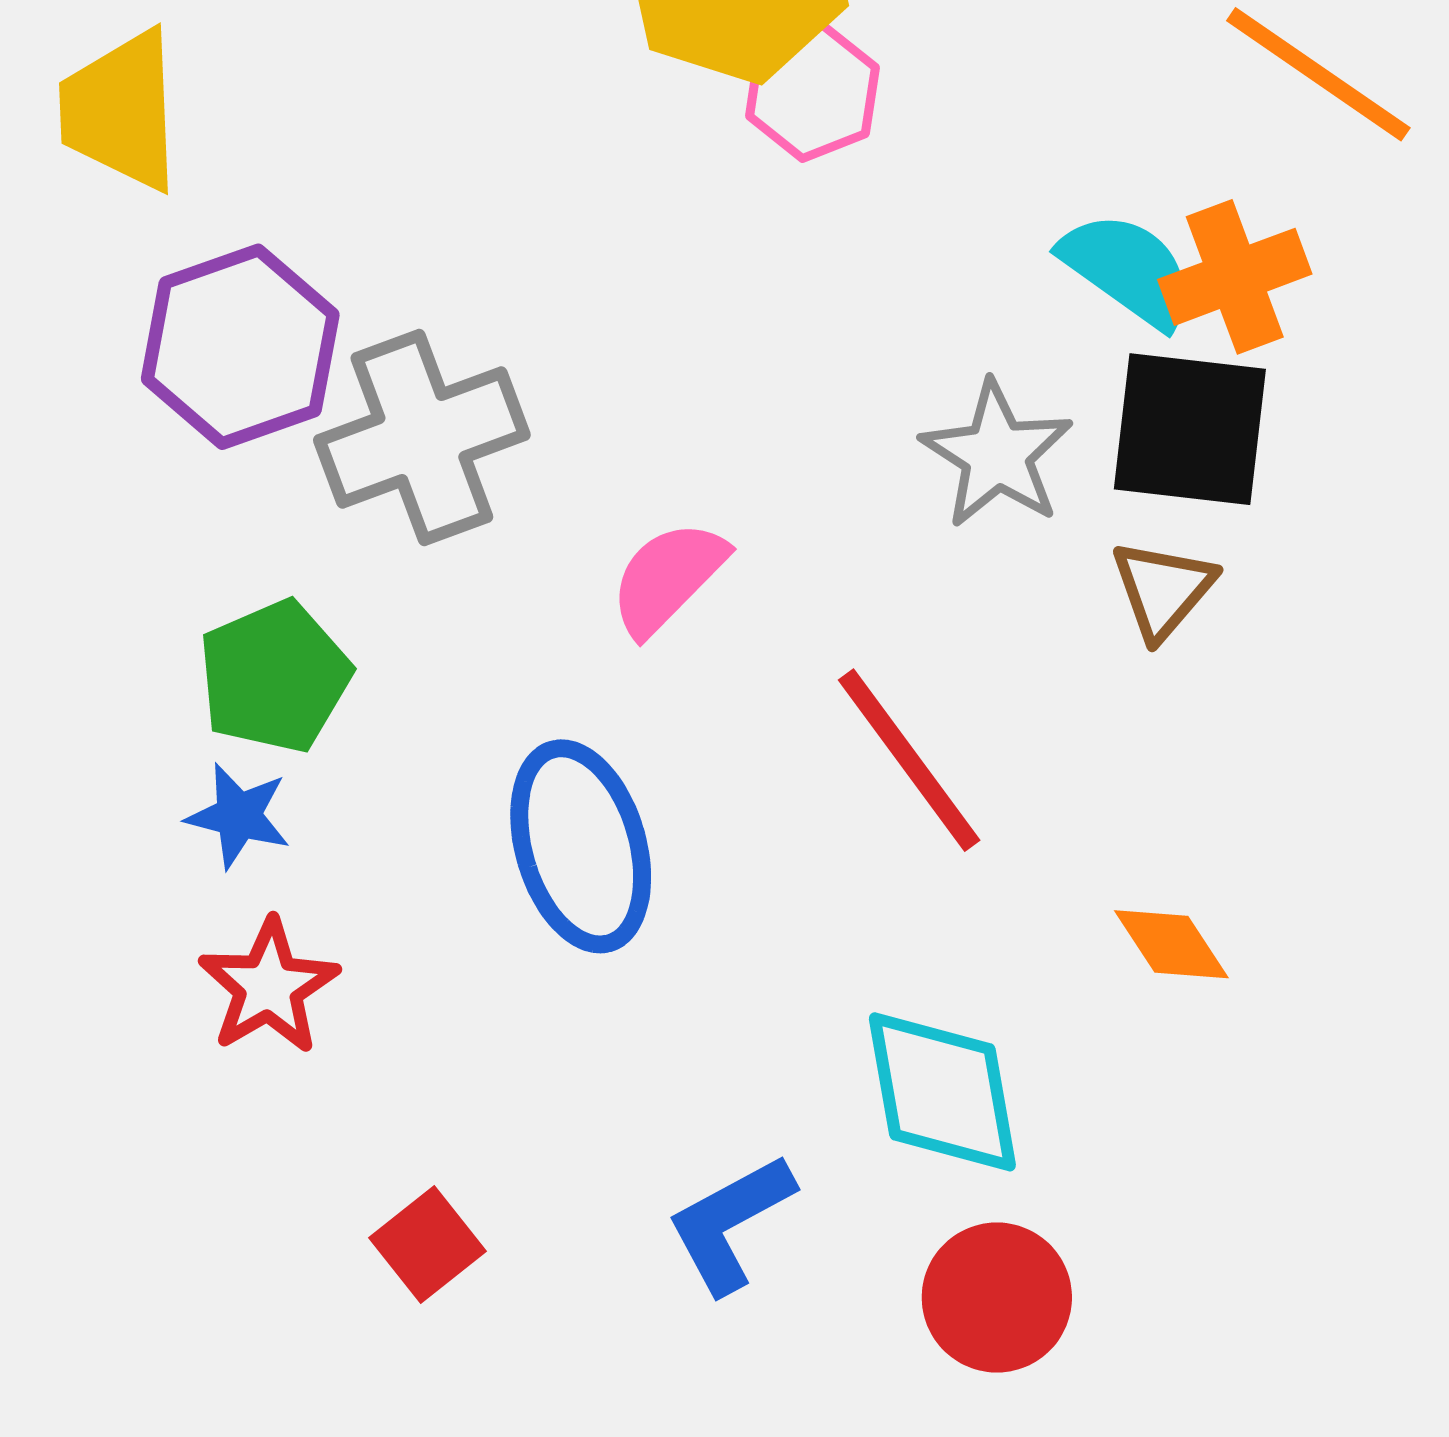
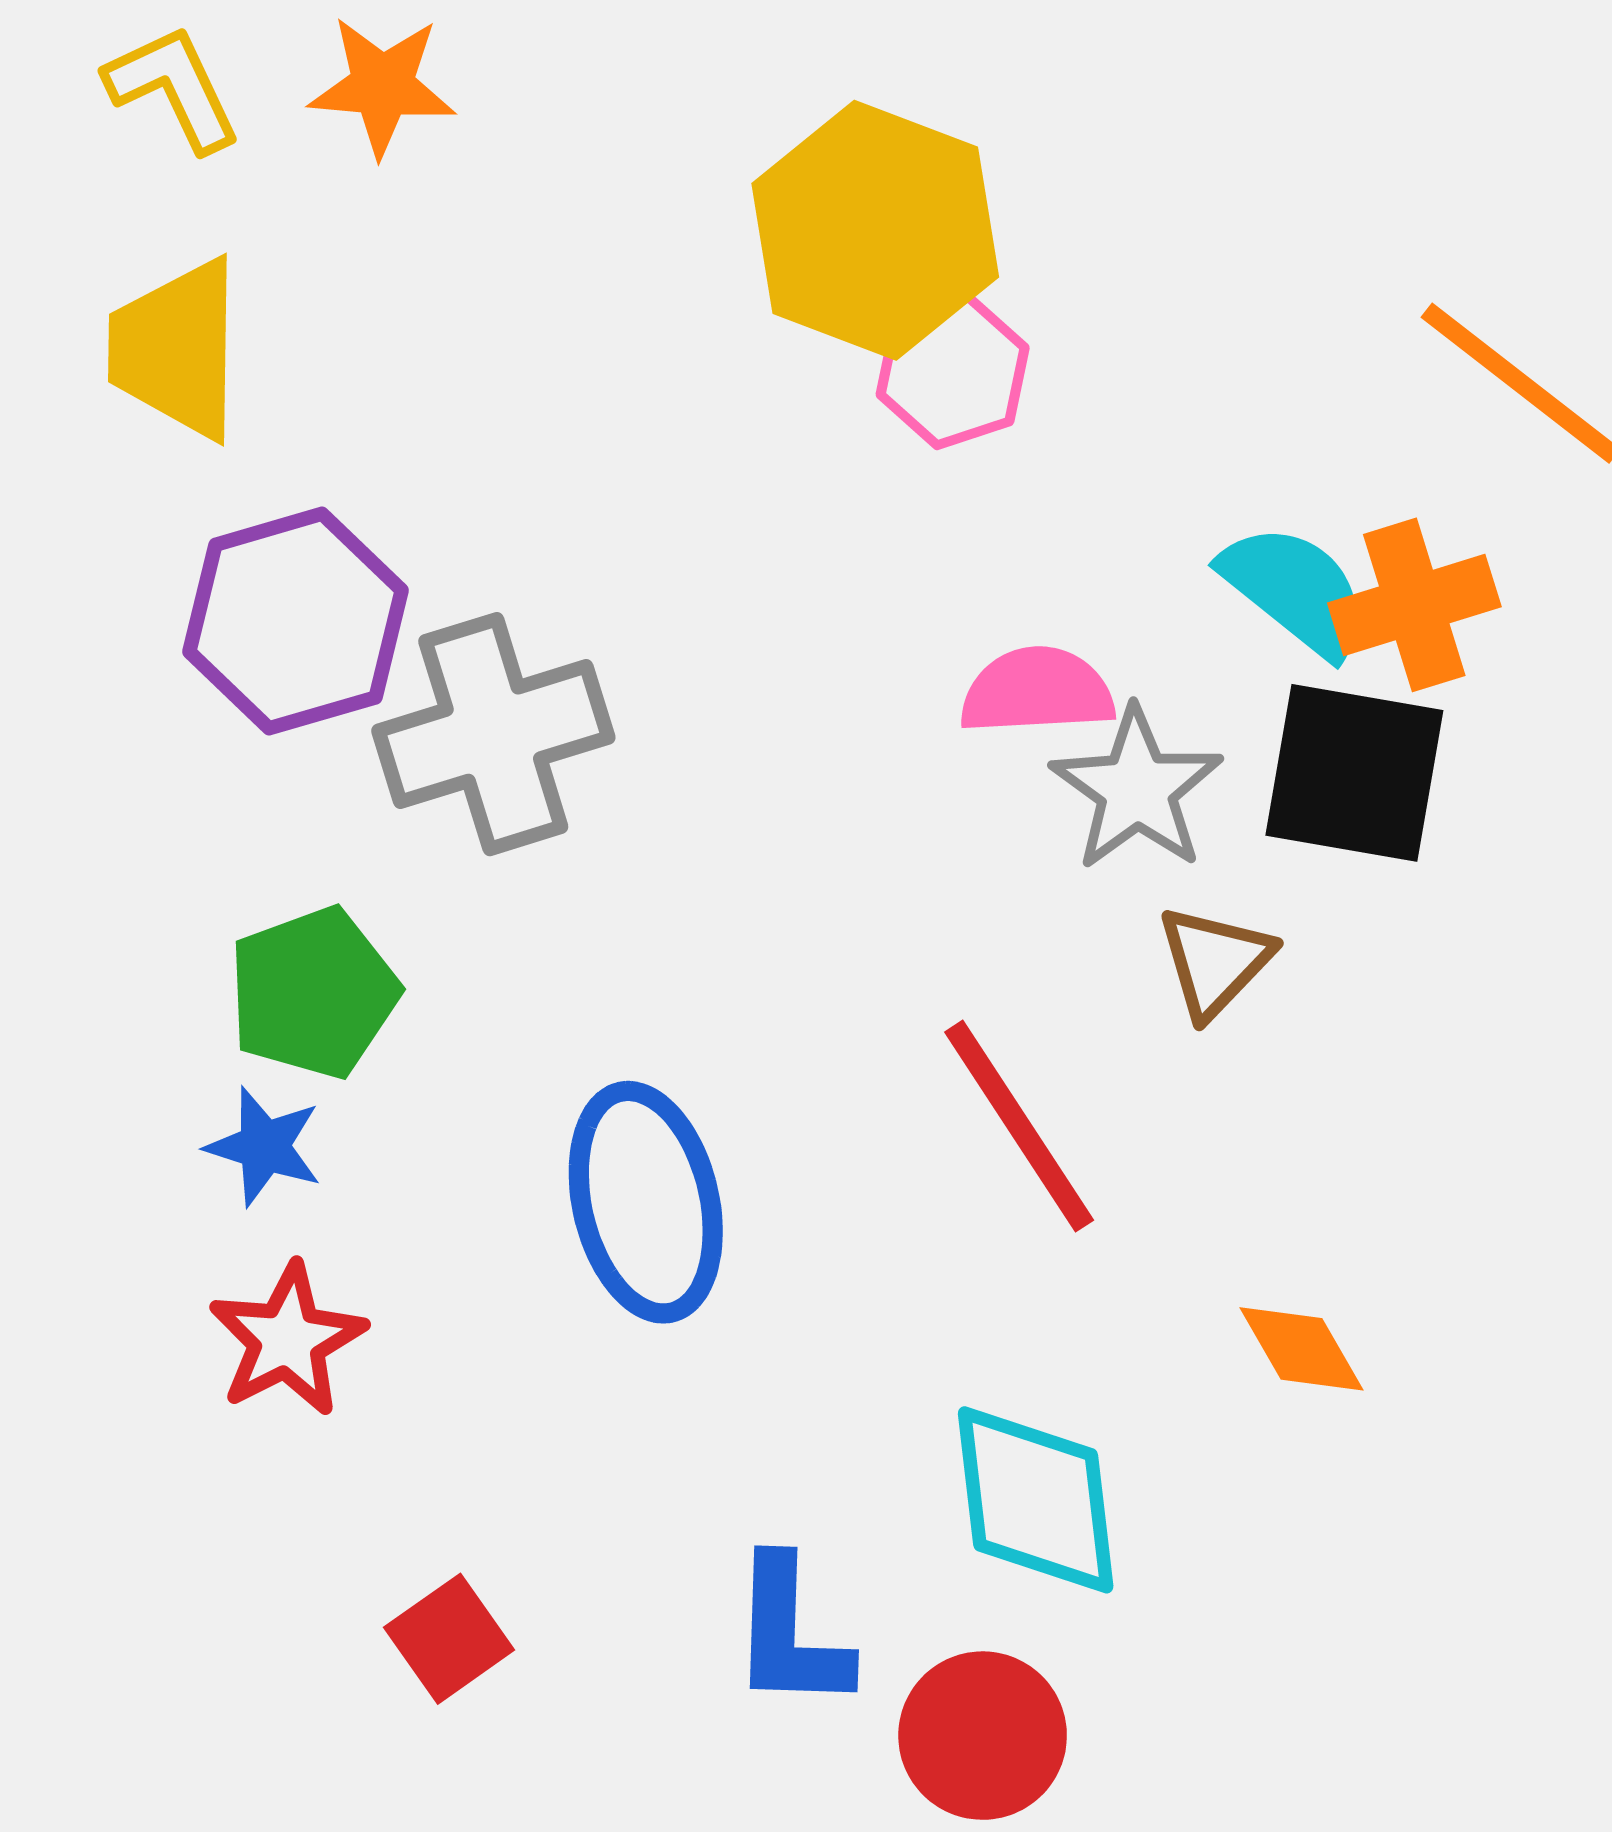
pink semicircle: (668, 578) -> (1037, 691), moved, turned 39
brown triangle: (1163, 589) -> (1215, 962), moved
blue L-shape: (730, 1223) -> (790, 1634), turned -63
red circle: (997, 1298) -> (983, 1736), moved

